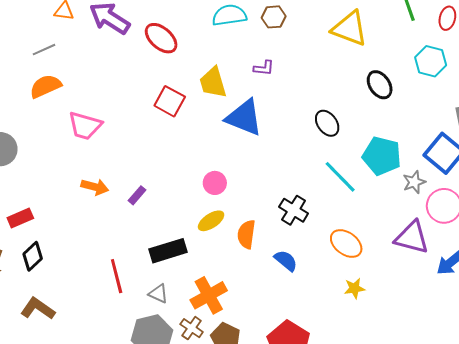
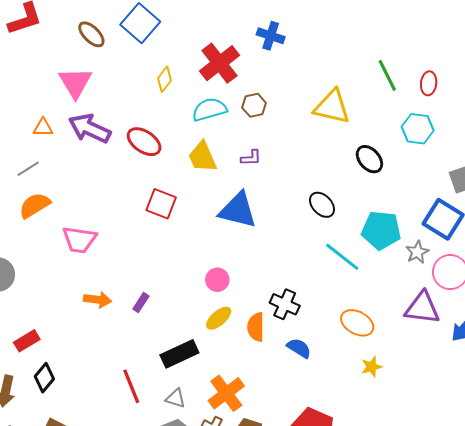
yellow trapezoid: (213, 83) -> (202, 157), moved
black cross: (294, 210) -> (285, 304), moved

